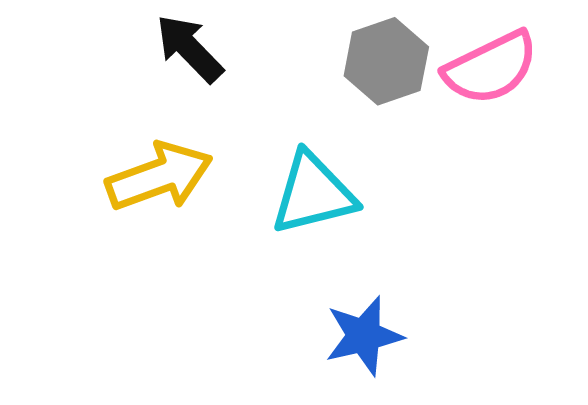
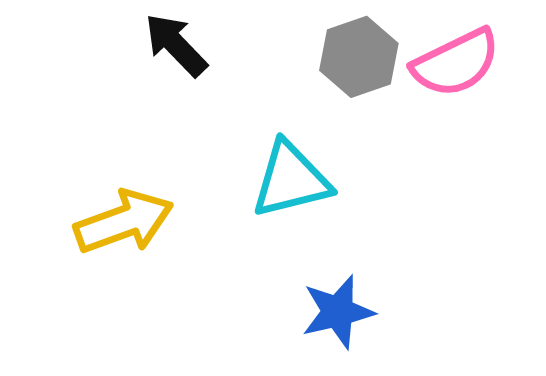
yellow arrow: (159, 176) -> (124, 222), moved

